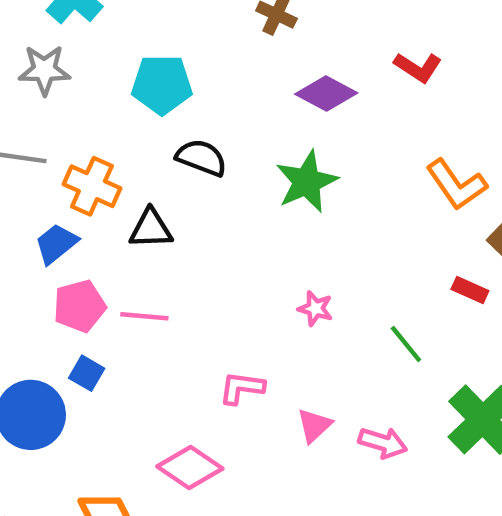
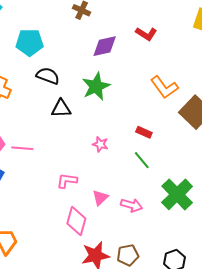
purple diamond: (326, 94) -> (105, 46), turned -40
black triangle: (151, 229) -> (61, 109), moved
red rectangle: (470, 290) -> (144, 132), moved
pink diamond: (190, 468) -> (76, 221), moved, turned 72

